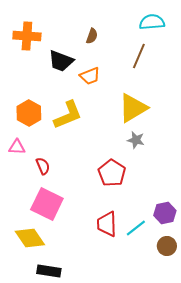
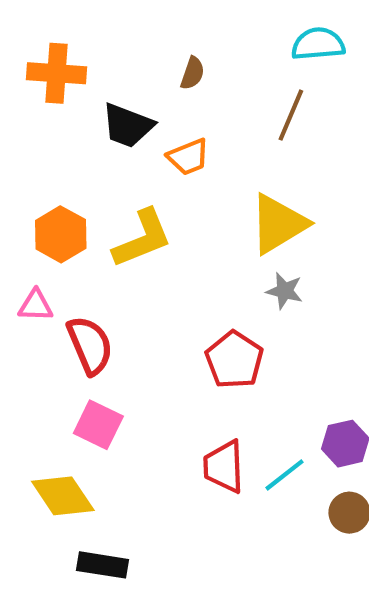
red semicircle: (43, 166) -> (90, 345), size x1.6
pink square: (47, 204) -> (98, 425), size x0.7

